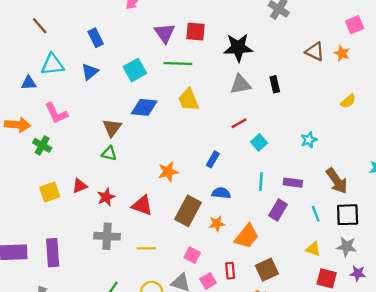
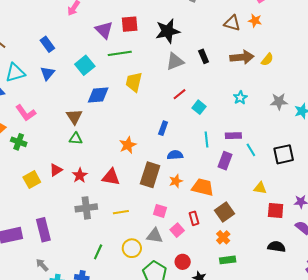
yellow trapezoid: (188, 100) -> (134, 82), turned 45
brown arrow: (337, 181) -> (242, 57), moved, turned -50
cyan line: (316, 214) -> (251, 150), moved
orange trapezoid: (247, 236) -> (203, 187), turned -105
gray star: (347, 247) -> (279, 101), moved

